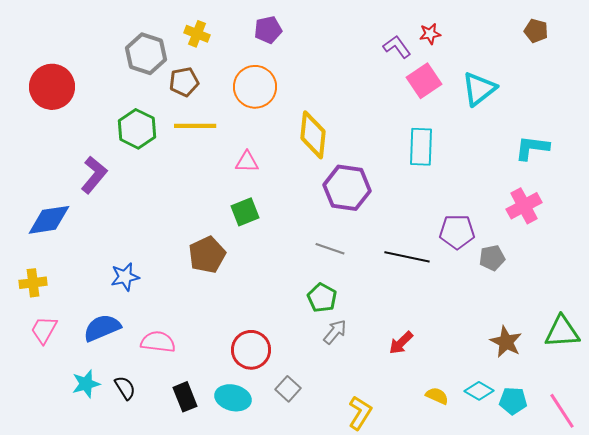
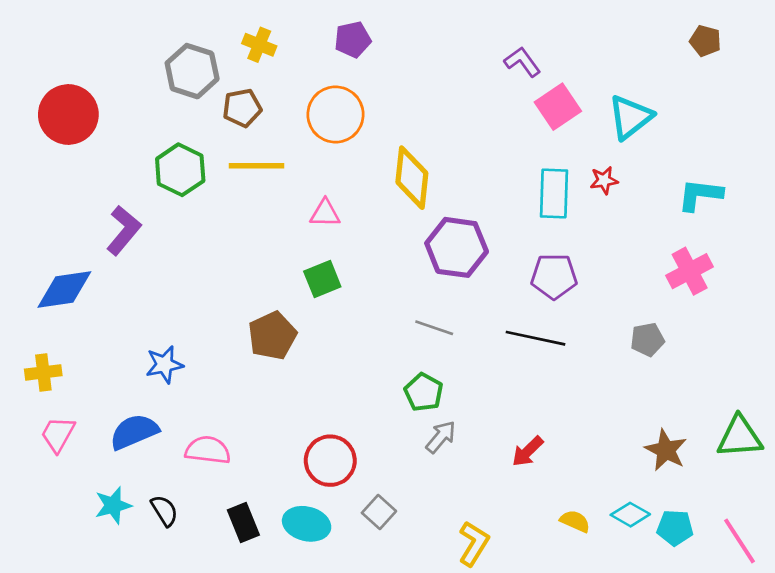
red star: (430, 34) -> (604, 180), moved
purple pentagon: (457, 232) -> (554, 276), moved

